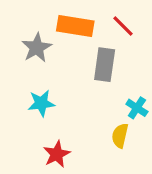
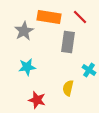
yellow semicircle: (120, 136) -> (68, 88), moved
red star: (57, 154) -> (37, 100), turned -30

